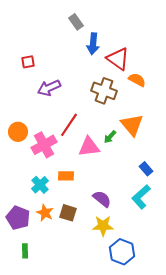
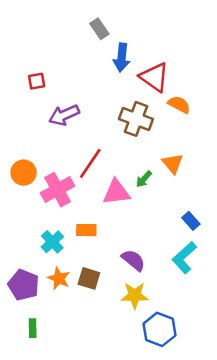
orange triangle: (132, 125) -> (173, 163), size x0.7

